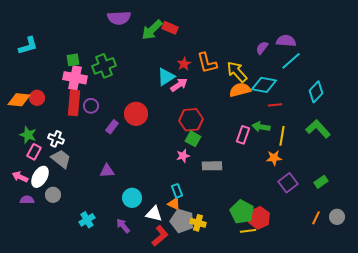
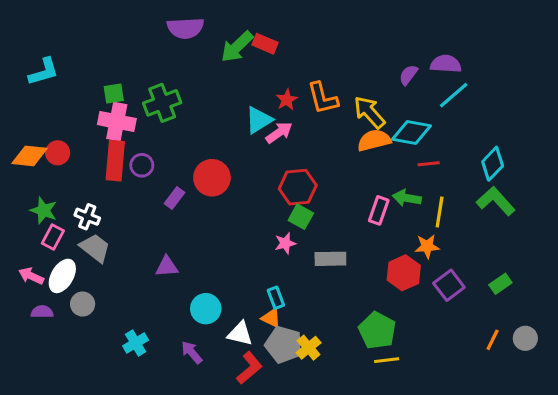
cyan diamond: (316, 92) -> (493, 164), moved
red hexagon: (259, 218) -> (404, 273), moved
yellow cross: (198, 223) -> (309, 348), turned 35

